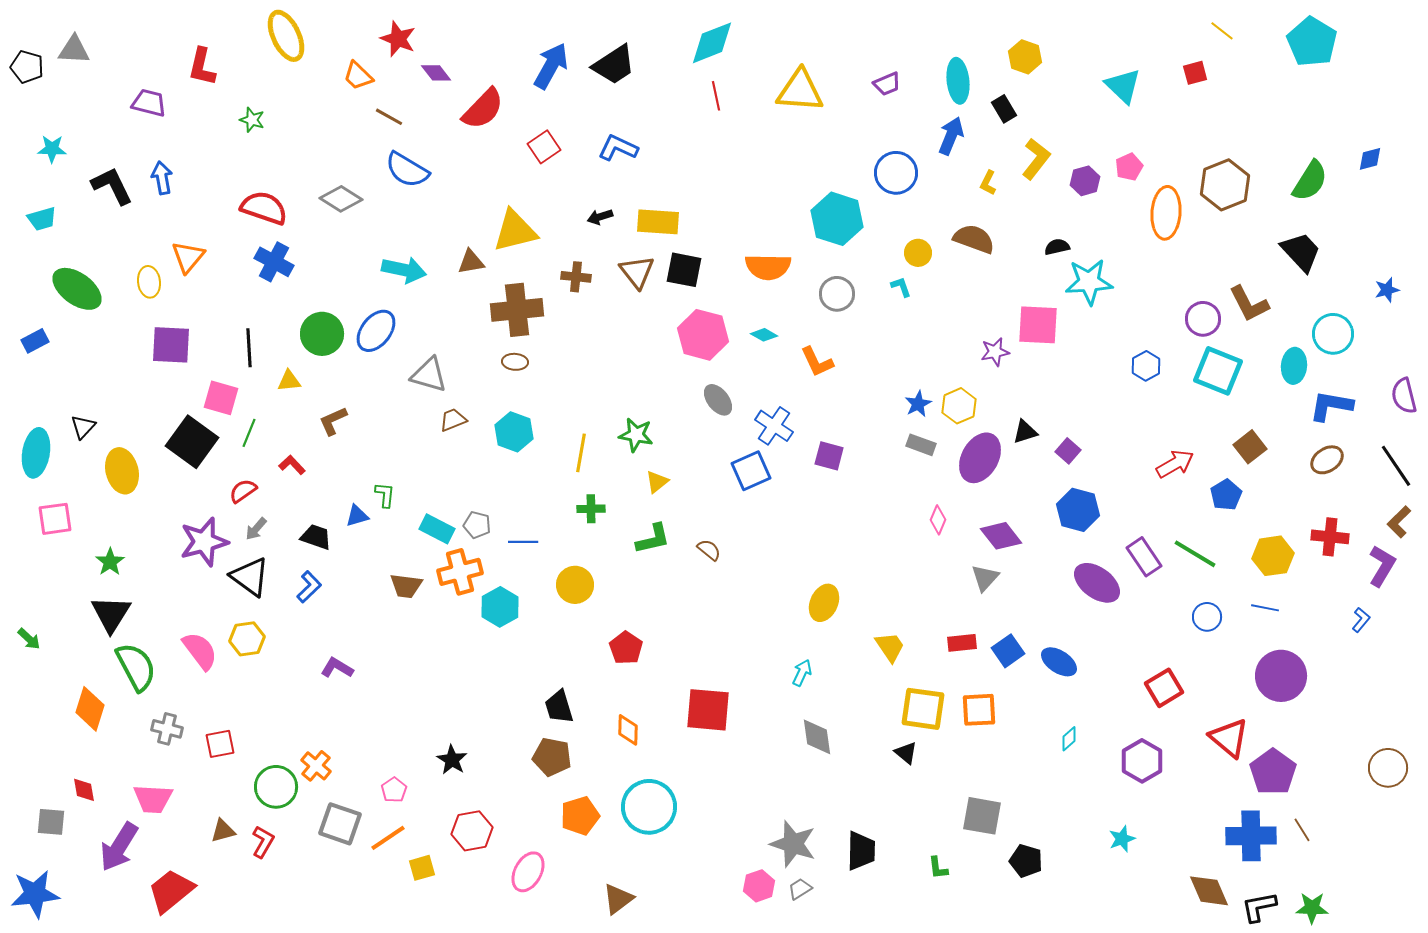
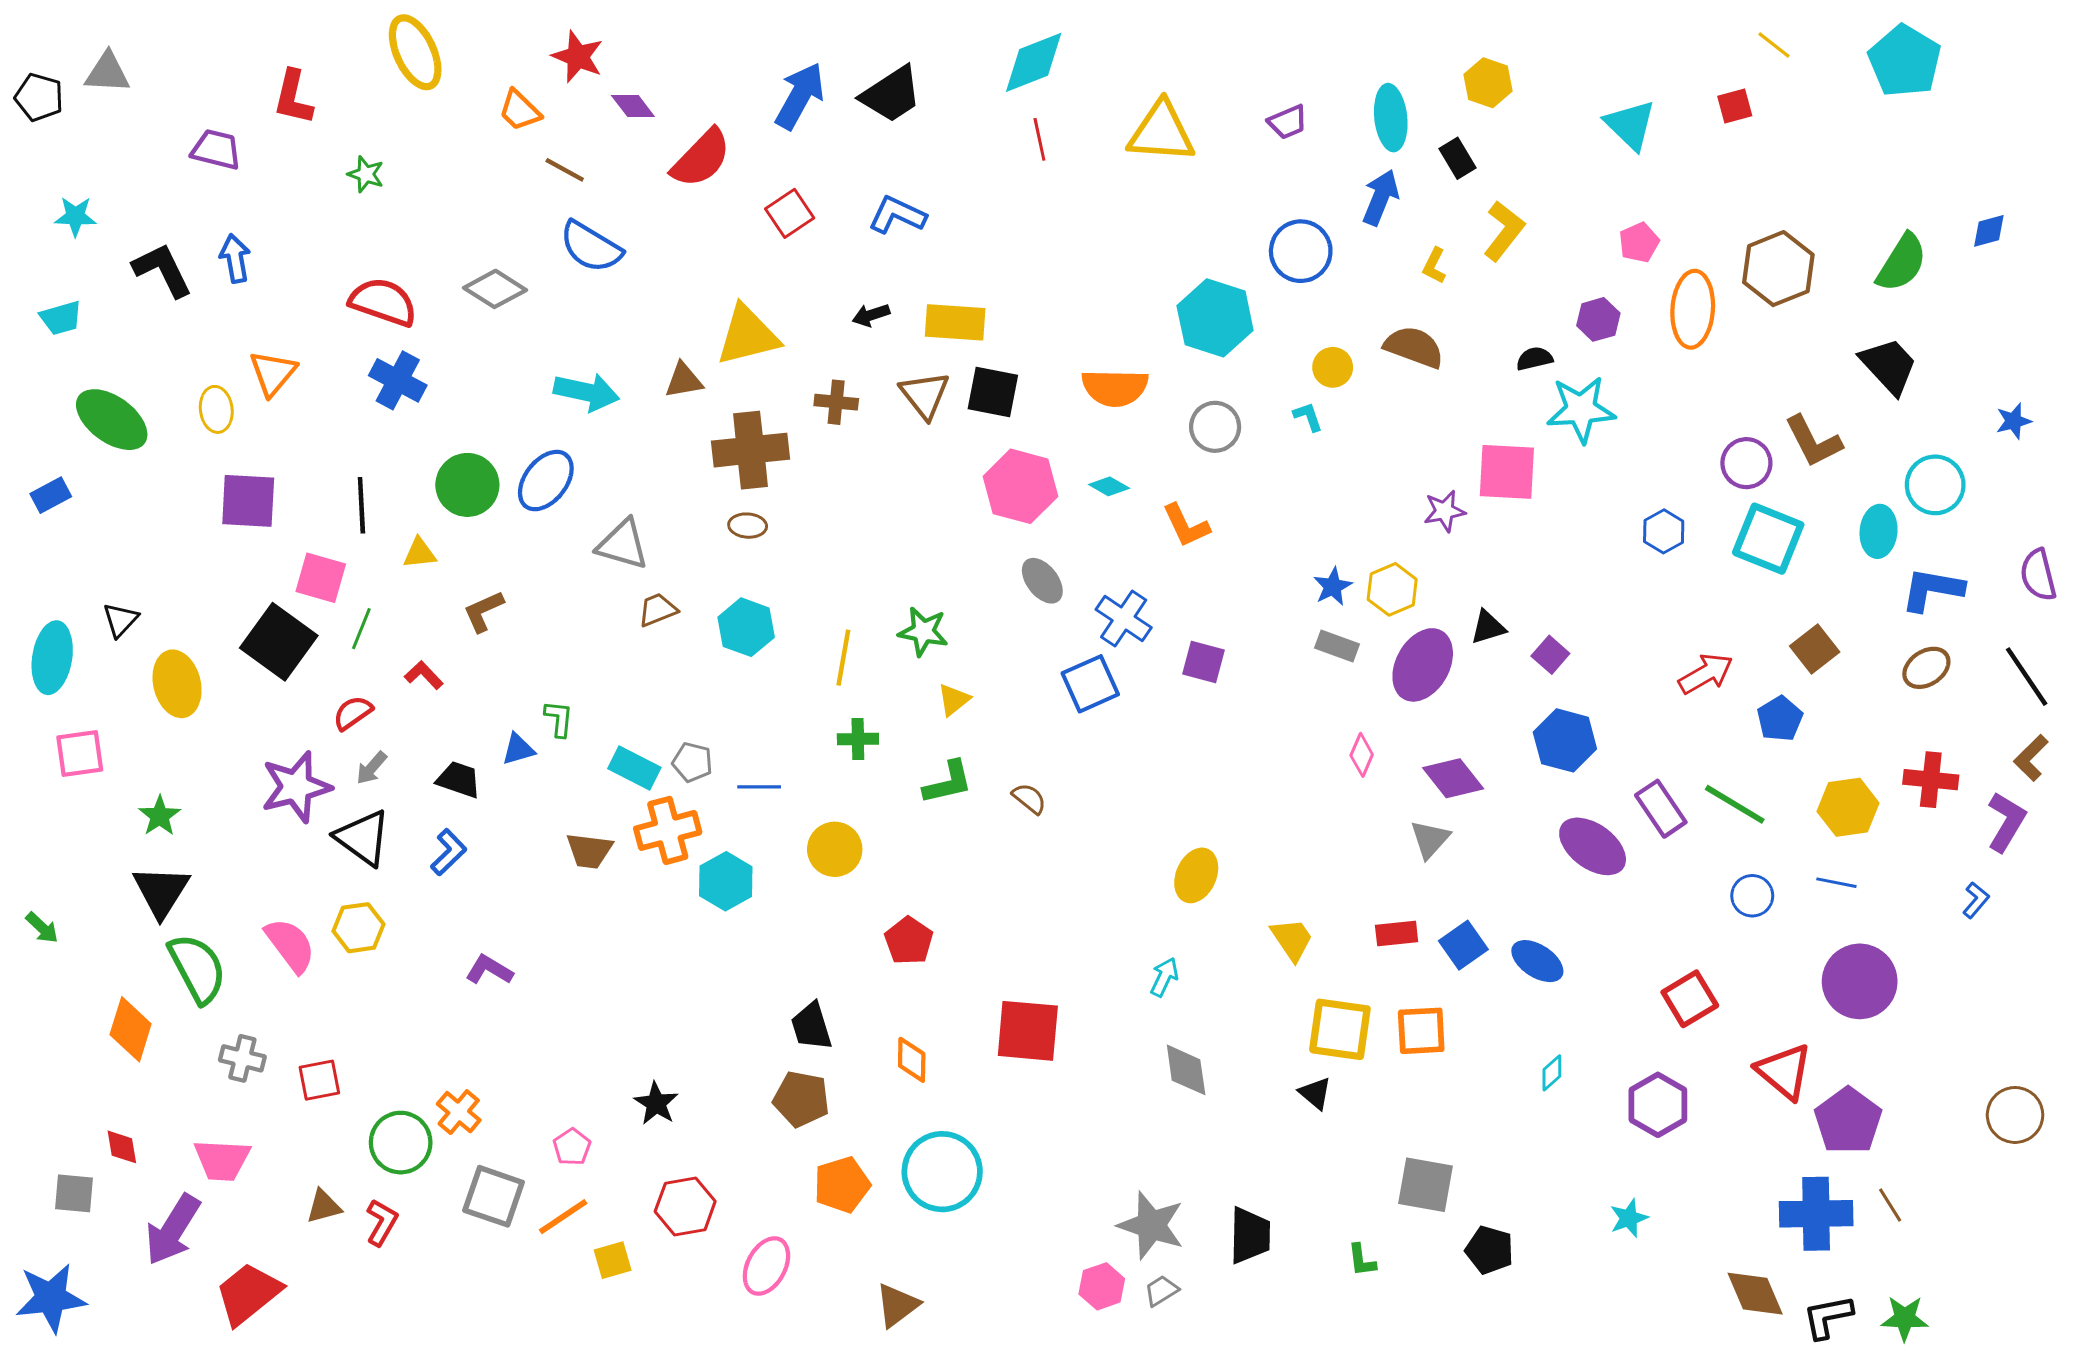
purple hexagon: (1085, 181) -> (1598, 319), moved

